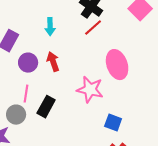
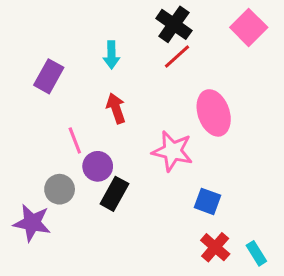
purple circle: (28, 63) -> (98, 166), moved
pink line: (26, 94) -> (75, 140), moved, turned -30
black rectangle: (46, 107) -> (114, 194), moved

